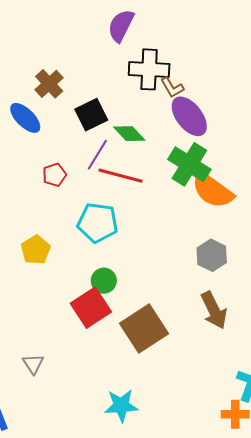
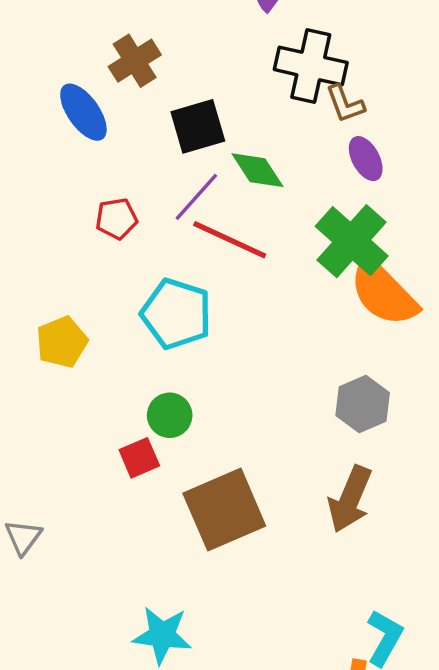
purple ellipse: (189, 116) -> (366, 159), size x0.6
red square: (91, 308) -> (139, 458), size x0.6
brown arrow: (214, 310) -> (350, 499), turned 39

